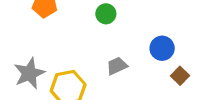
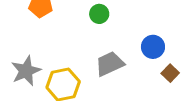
gray trapezoid: (117, 66) -> (110, 64), size x1.4

